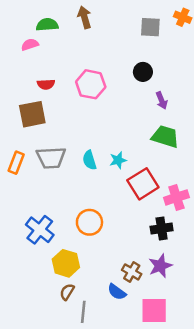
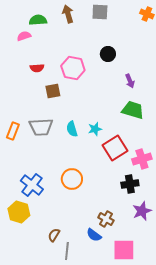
gray square: (150, 27) -> (100, 12), moved
black circle: (143, 72) -> (108, 54), moved
brown square: (32, 114) -> (53, 91), moved, size x0.7
yellow hexagon: (66, 263) -> (19, 212), moved
purple star: (160, 266) -> (142, 211), moved

